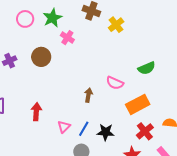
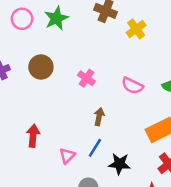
pink cross: (67, 38) -> (86, 78), moved
pink semicircle: (115, 83) -> (132, 86), moved
blue line: (84, 129) -> (95, 148), moved

